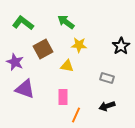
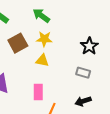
yellow star: (79, 45) -> (44, 39), moved
black star: (121, 46) -> (89, 46), moved

